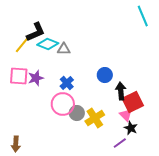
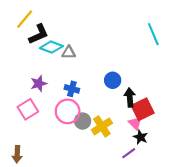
cyan line: (143, 16) -> (153, 34), moved
yellow line: (23, 44) -> (25, 19), moved
pink square: (19, 76) -> (28, 109), moved, turned -36
blue cross: (67, 83) -> (72, 89), turned -32

